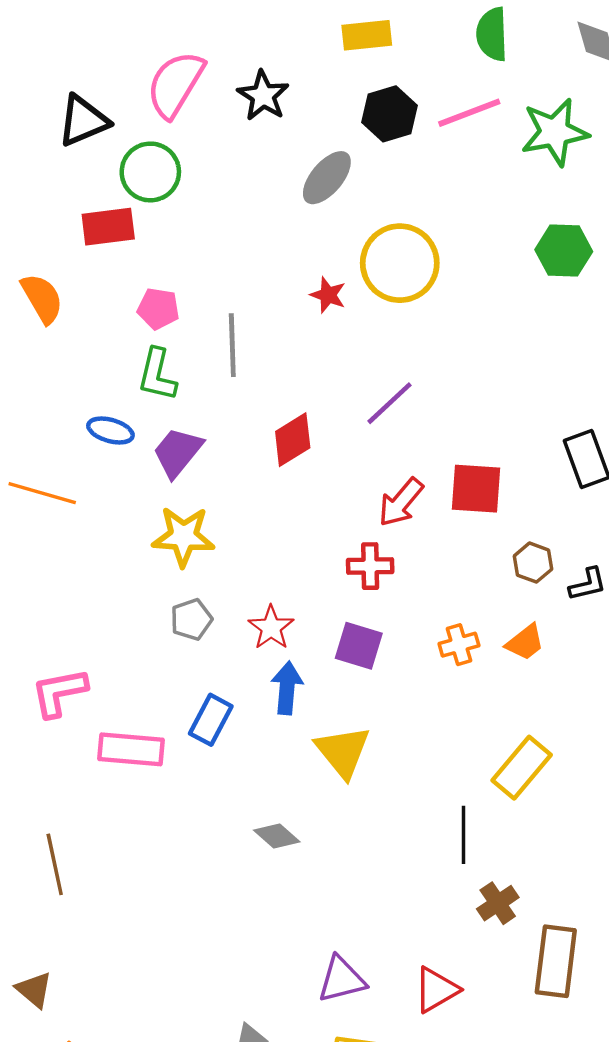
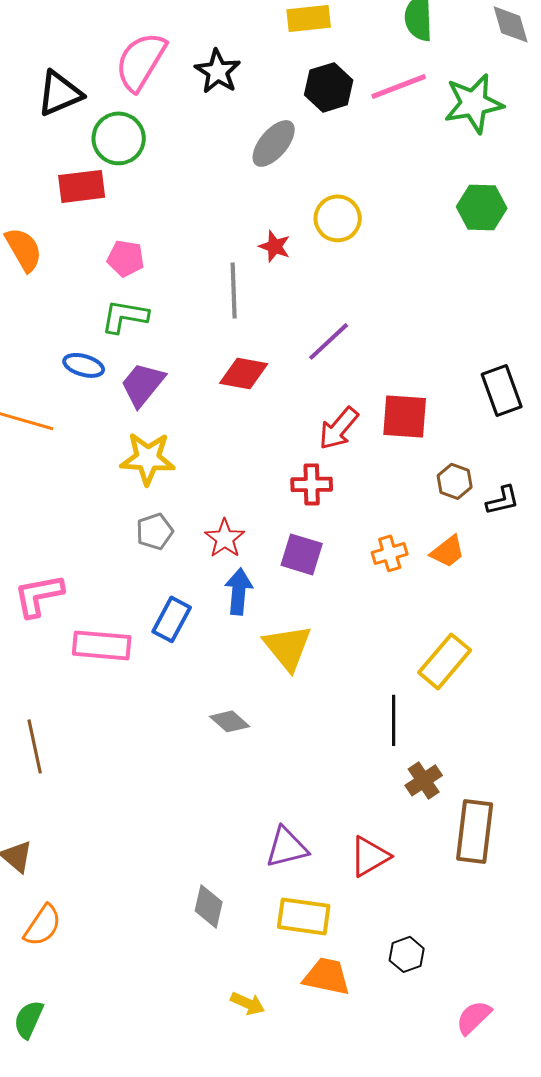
yellow circle: (400, 263) -> (338, 218), size x0.7
gray line: (232, 345) -> (234, 290), moved
green L-shape: (157, 375) -> (125, 316), turned 87
red diamond: (293, 440) -> (244, 373), turned 42

